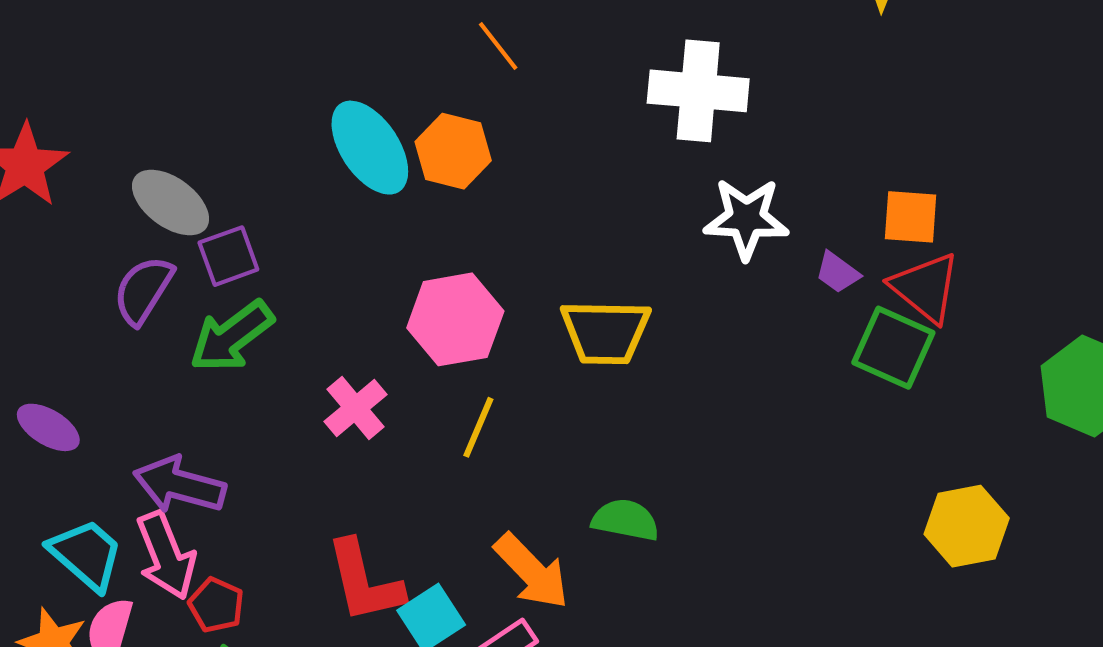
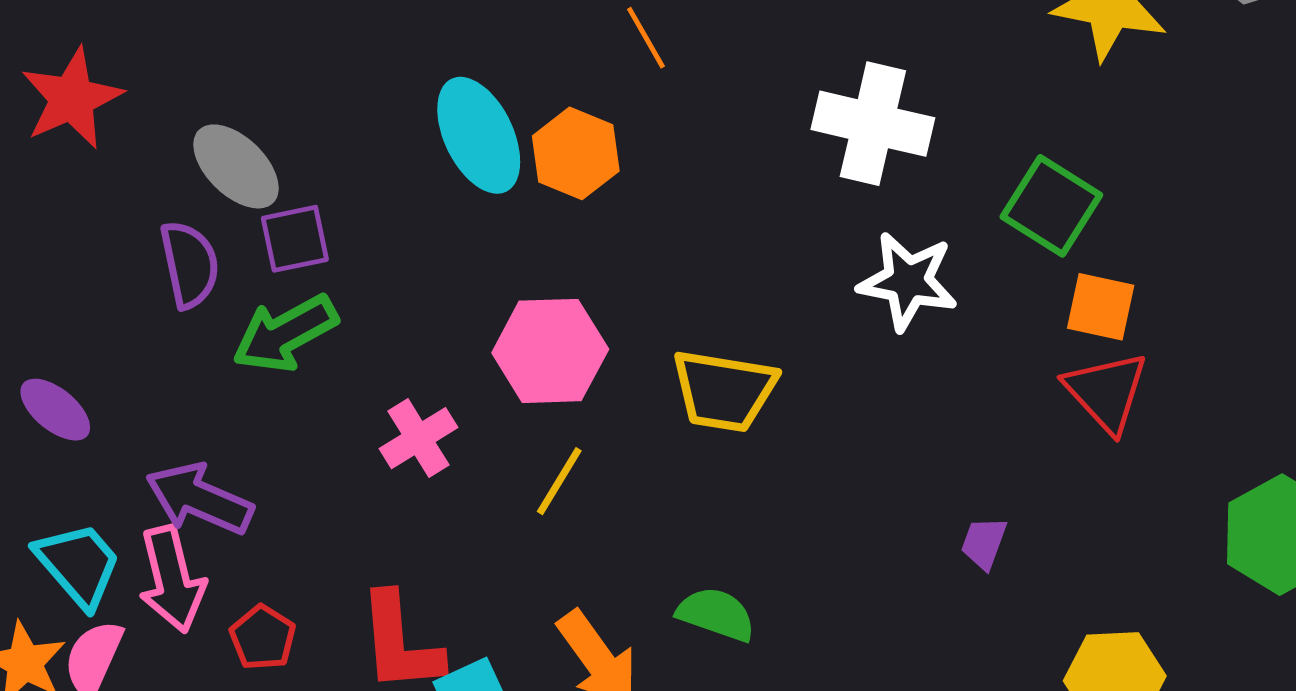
purple trapezoid: (837, 272) -> (984, 543), moved, turned 66
purple semicircle: (143, 290) -> (190, 264), turned 128
green square: (893, 348) -> (1051, 206), moved
red pentagon: (216, 605) -> (263, 638), moved

